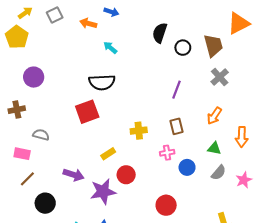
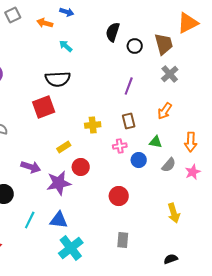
orange arrow: (242, 137) -> (191, 142), moved
green triangle: (214, 148) -> (156, 142), moved

